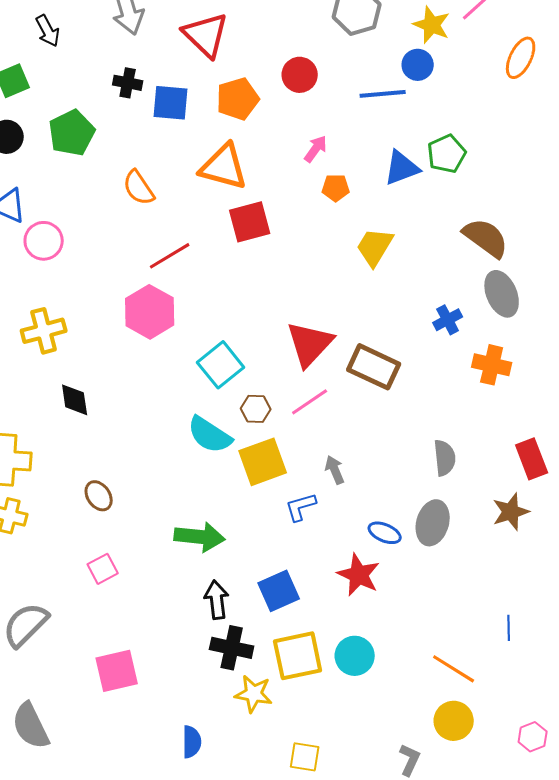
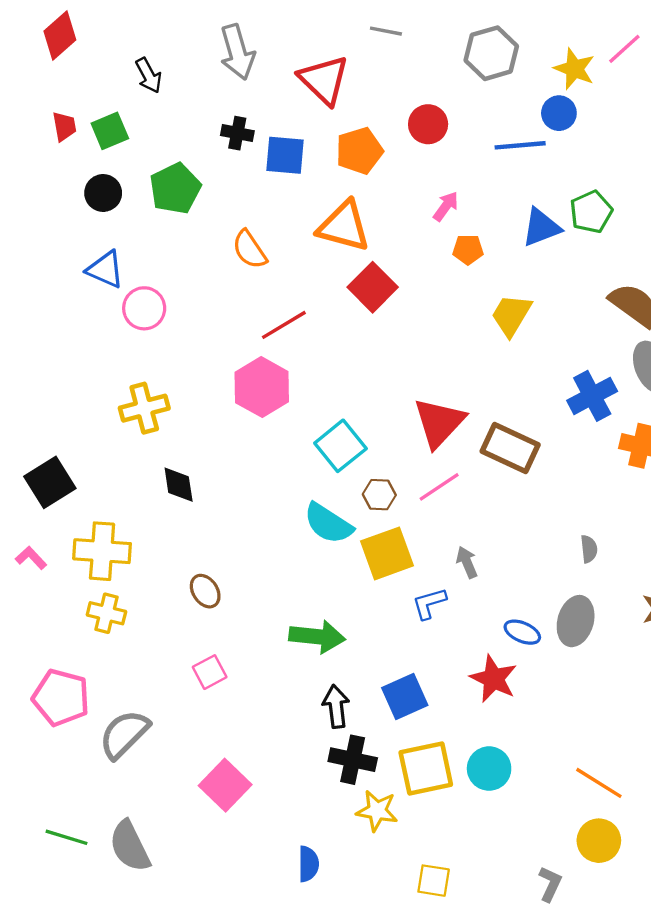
red square: (250, 222) -> (373, 287), turned -30
blue cross: (448, 320) -> (592, 396), size x1.5
gray semicircle: (445, 458) -> (589, 549), size x0.7
pink square: (117, 671) -> (225, 785), turned -33

